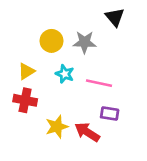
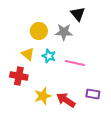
black triangle: (115, 17) -> (78, 14), moved
yellow triangle: (26, 71) -> (28, 54), moved, turned -48
purple rectangle: (110, 114) -> (93, 94), moved

